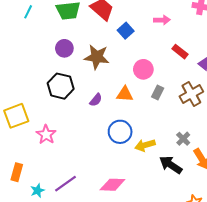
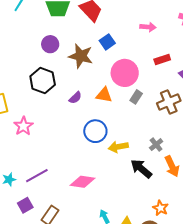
blue square: (126, 31) -> (107, 42), moved
red rectangle: (180, 52) -> (162, 60), turned -63
pink circle: (143, 69) -> (125, 73), size x1.4

